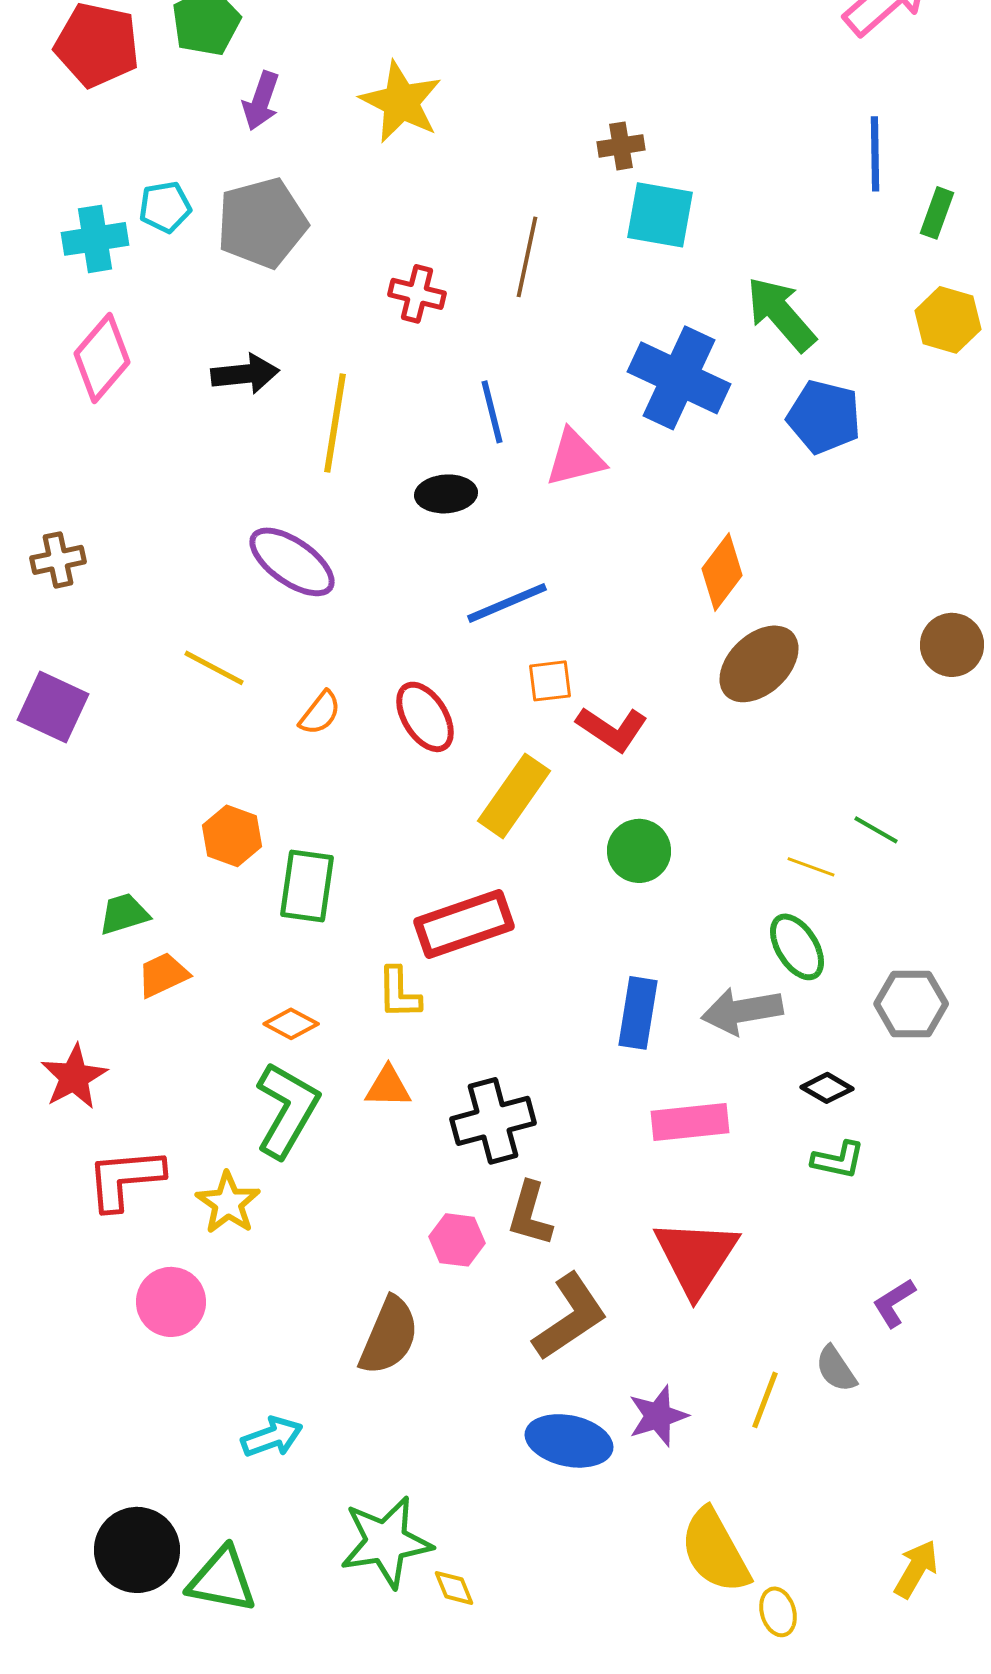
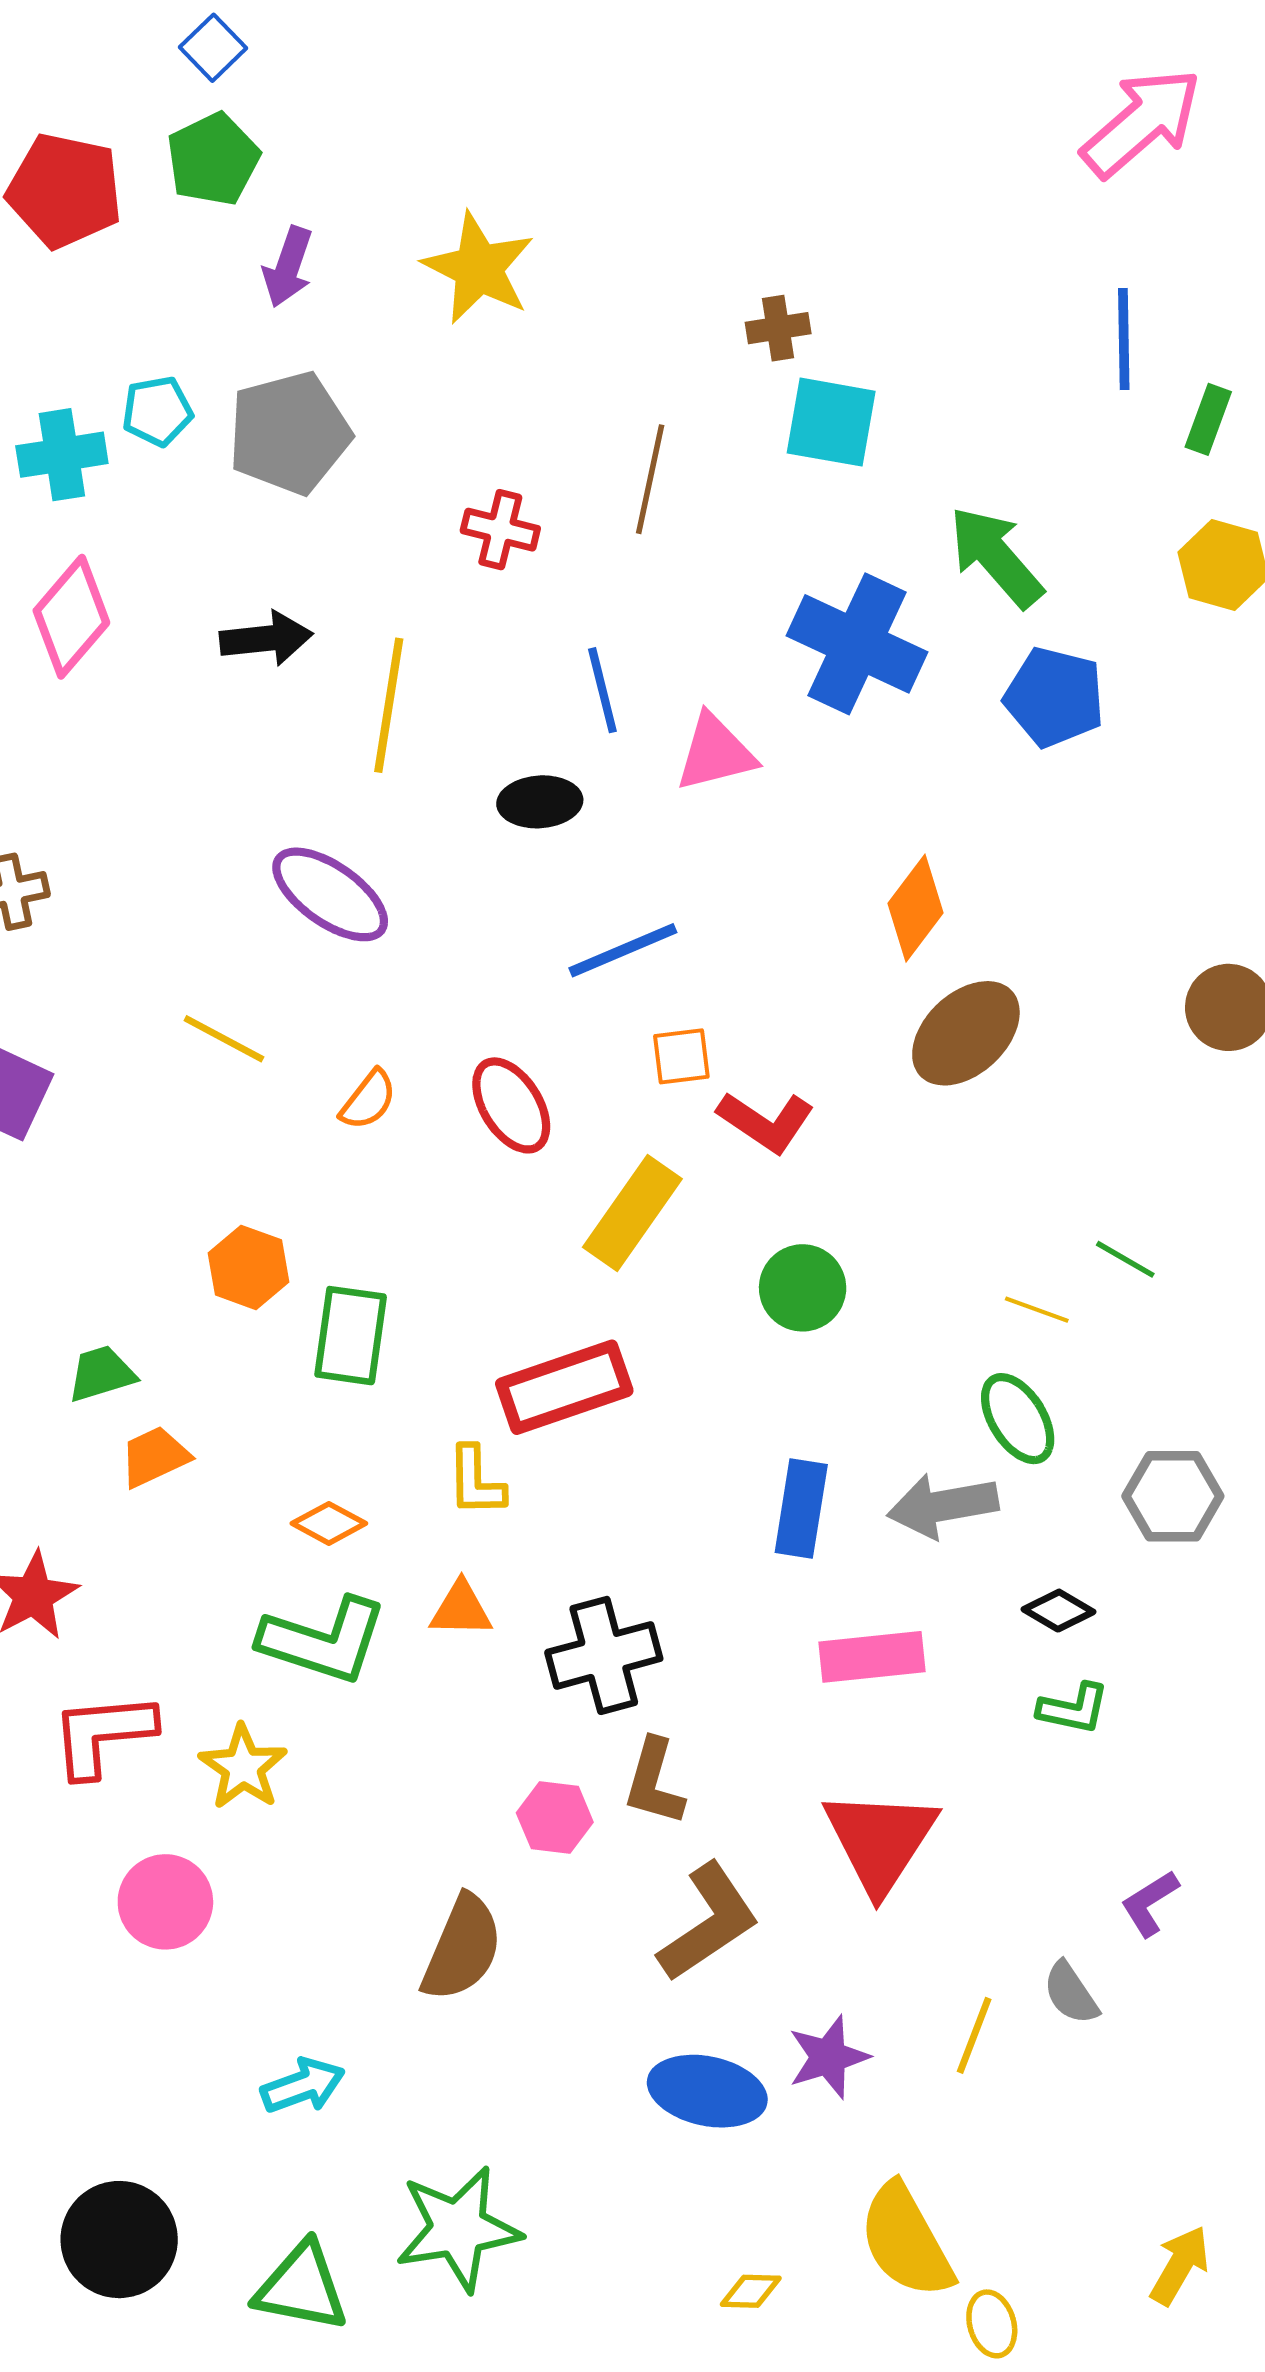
green L-shape: (287, 1110) -> (323, 1640), turned 78
green triangle: (222, 1580) -> (302, 2287), moved
yellow diamond: (454, 1588) -> (751, 2291), moved, turned -66

